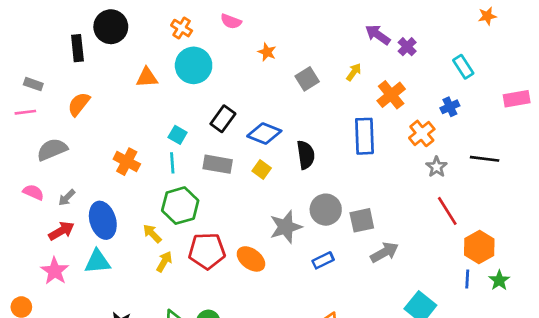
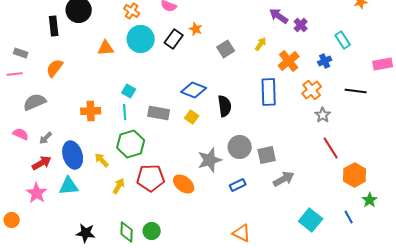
blue cross: (450, 107) -> (325, 61), moved
black rectangle: (223, 119) -> (174, 39), moved
black line: (485, 159) -> (356, 91), moved
orange cross: (127, 162) -> (91, 111), turned -30
yellow arrow: (152, 234) -> (102, 160), moved
blue line: (467, 279) -> (349, 217), moved, turned -32

